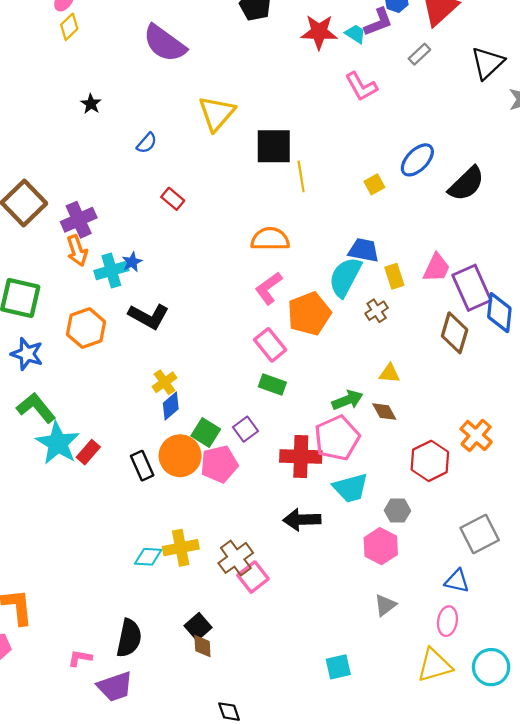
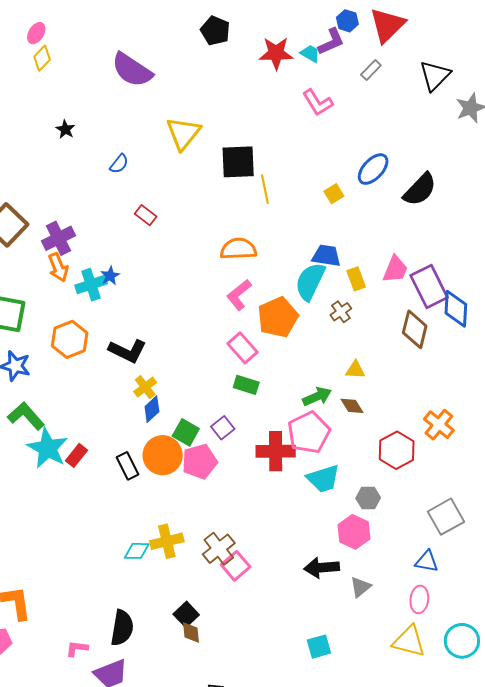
black L-shape: (149, 316) -> (127, 351), moved
black arrow: (302, 520) -> (322, 568), moved
yellow triangle: (435, 665) -> (409, 641), turned 33

